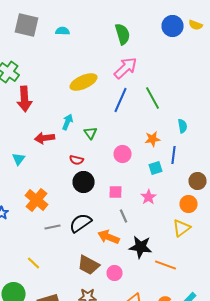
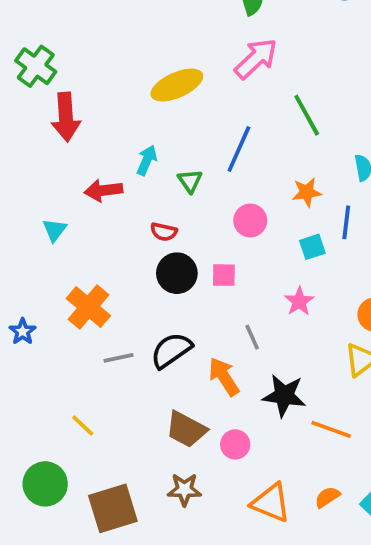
blue line: (120, 100) -> (239, 149), moved
pink square: (116, 192) -> (224, 275), moved
orange arrow: (108, 237) -> (224, 377), turned 35

